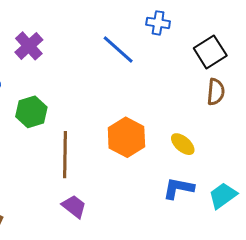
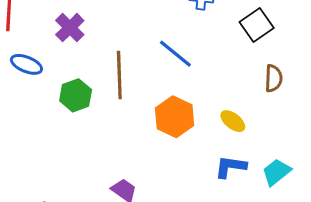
blue line: (118, 50) -> (175, 54), moved
brown semicircle: (216, 92) -> (274, 78), moved
brown line: (65, 155) -> (119, 75), moved

